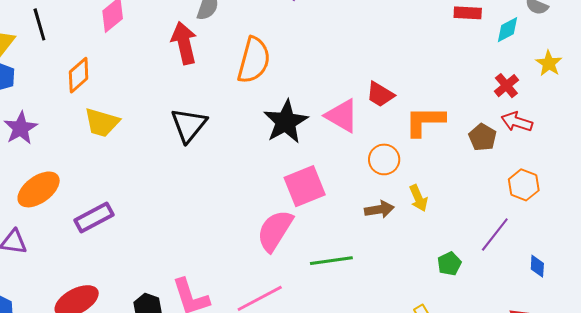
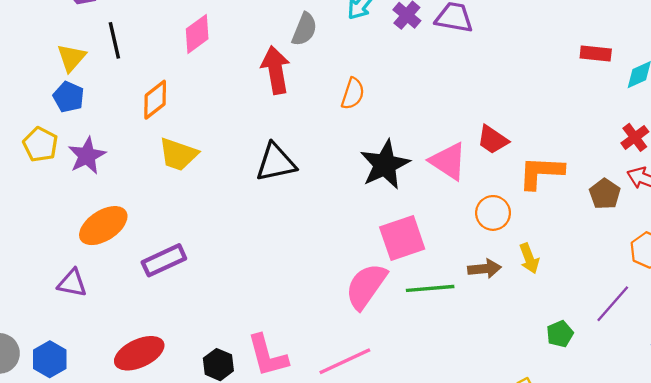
orange semicircle: (254, 60) -> (353, 94), size x0.6
black triangle: (189, 125) -> (276, 162), turned 36
green line: (331, 261) -> (430, 288), moved

